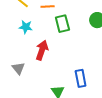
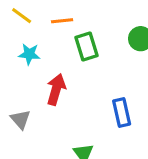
blue rectangle: (81, 78) -> (122, 112), moved

